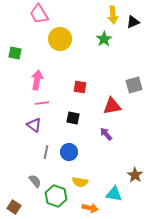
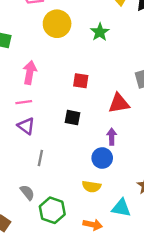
green star: (104, 39) -> (100, 32), moved
pink line: (42, 103) -> (24, 102), moved
purple arrow: (106, 134) -> (112, 137), turned 40
blue circle: (69, 152) -> (102, 158), moved
yellow semicircle: (80, 182) -> (91, 187), moved

